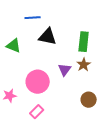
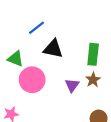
blue line: (33, 18) -> (37, 28), turned -35
pink circle: (38, 82) -> (32, 80), moved

